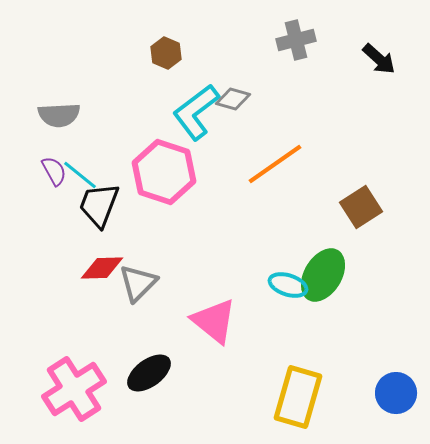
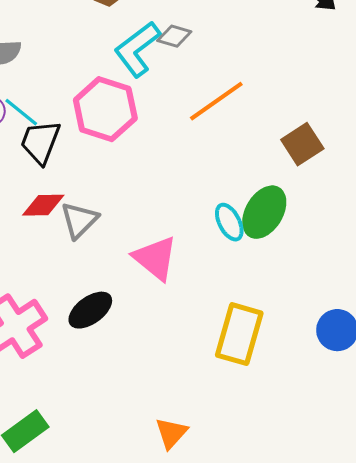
cyan ellipse: (288, 285) -> (229, 222), turned 45

